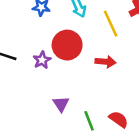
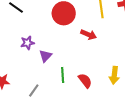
purple star: (42, 60) -> (27, 43), moved

